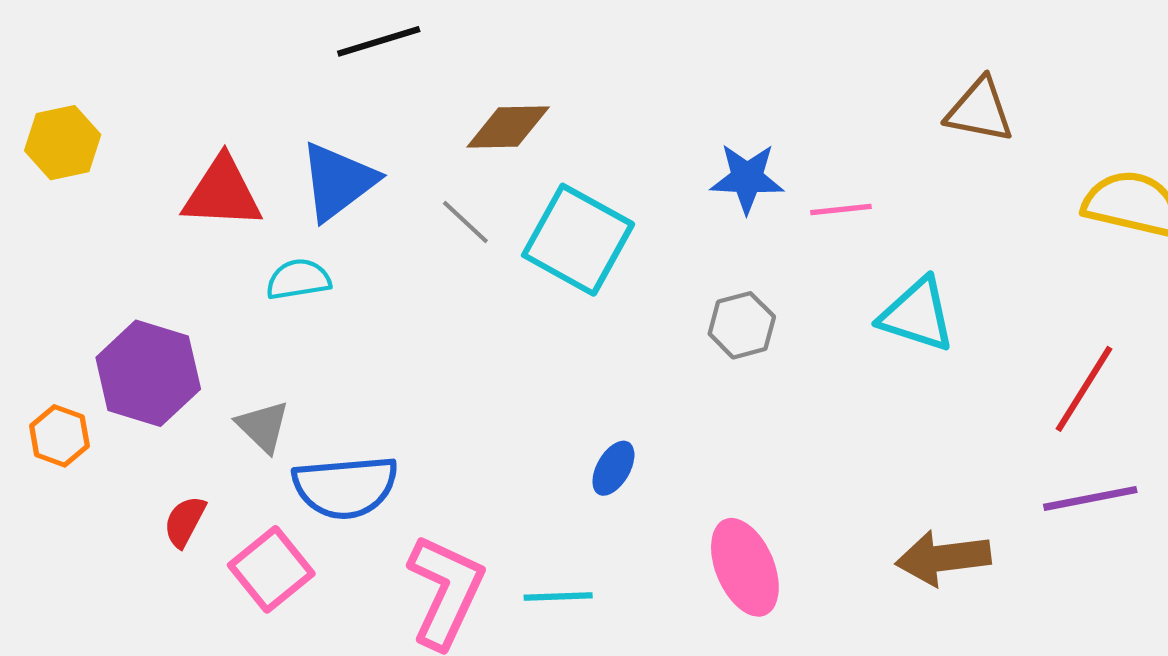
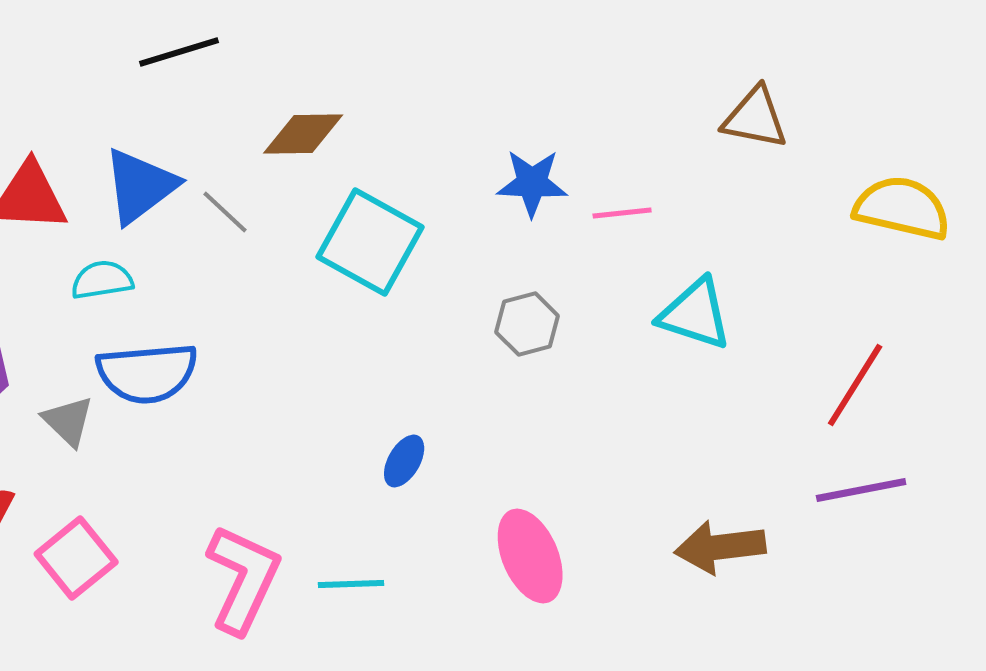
gray line: (465, 222) -> (225, 212), moved
blue semicircle: (345, 487) -> (147, 373), moved

